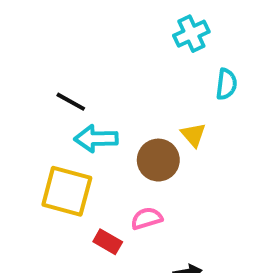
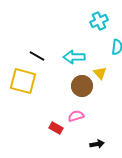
cyan arrow: (96, 139) -> (74, 57), moved
yellow square: (67, 191) -> (23, 81), moved

